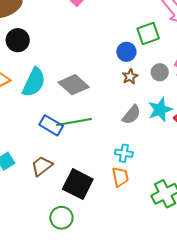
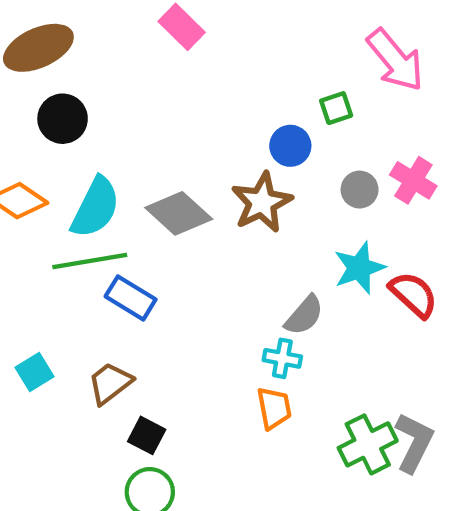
green square: (148, 34) -> (336, 108), size x0.7
brown star: (130, 77) -> (262, 202), moved, size x1.8
gray semicircle: (131, 115) -> (304, 315), moved
green line: (74, 122) -> (90, 261), moved
black square: (78, 184) -> (147, 435), moved, size x0.6

